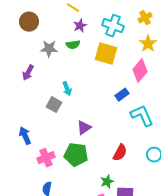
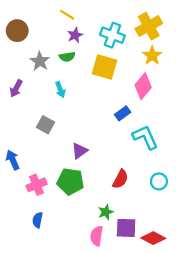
yellow cross: (145, 18) -> (149, 26), size x1.6
gray star: (49, 49) -> (40, 61), turned 30
cyan arrow: (67, 89) -> (60, 90), moved

